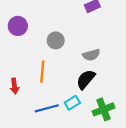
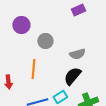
purple circle: (18, 26) -> (21, 25), moved

